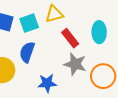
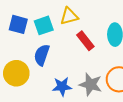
gray star: (75, 64) -> (91, 84), moved

